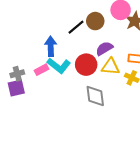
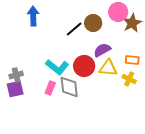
blue arrow: (51, 46) -> (33, 16), moved
pink rectangle: (42, 70) -> (50, 88), moved, turned -40
gray diamond: (95, 96) -> (69, 87), moved

